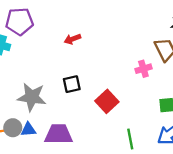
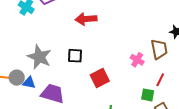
red arrow: (72, 39) -> (86, 19), size x1.5
pink cross: (143, 69) -> (137, 60), turned 32

